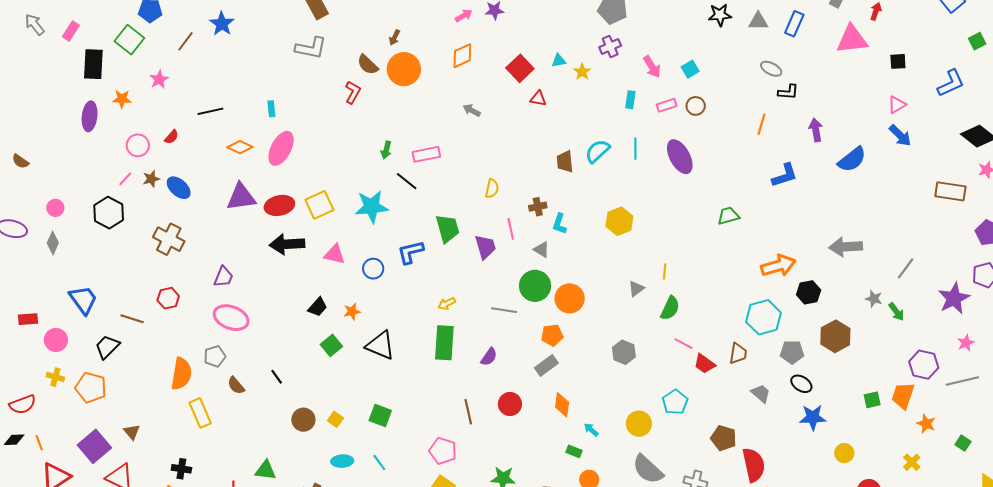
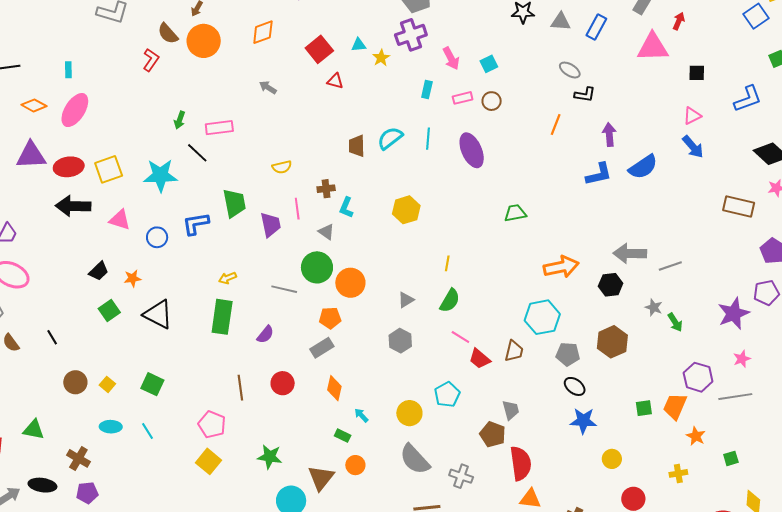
purple cross: (610, 46) -> (411, 35), size x1.4
blue L-shape: (785, 175) -> (599, 174), moved
yellow semicircle: (492, 189) -> (282, 167), turned 60
gray line: (906, 268) -> (670, 266), moved, turned 30
gray triangle: (636, 289) -> (406, 300), moved
black hexagon: (809, 292) -> (611, 285), moved
gray trapezoid: (761, 393) -> (511, 410), moved, turned 30
green square: (963, 443) -> (731, 458), turned 35
yellow cross: (912, 462) -> (678, 473), turned 30

